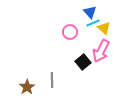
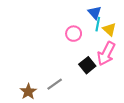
cyan line: (93, 23) -> (98, 24), turned -56
gray line: (52, 80) -> (55, 84), turned 56

